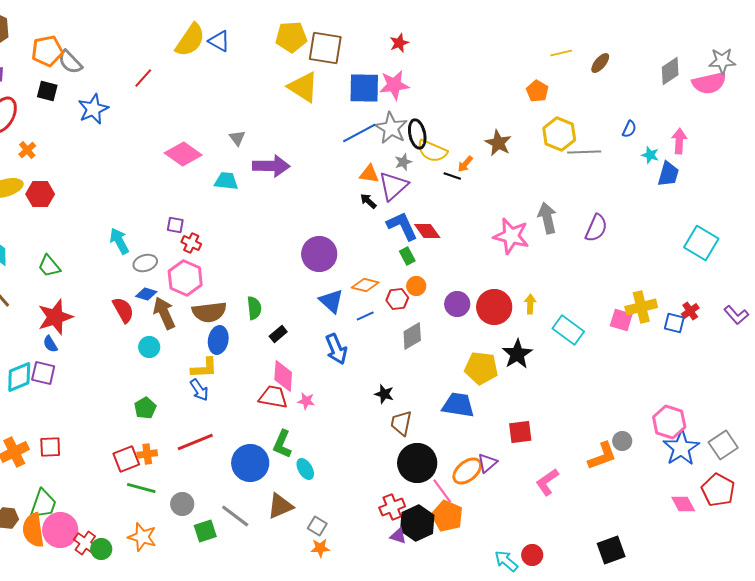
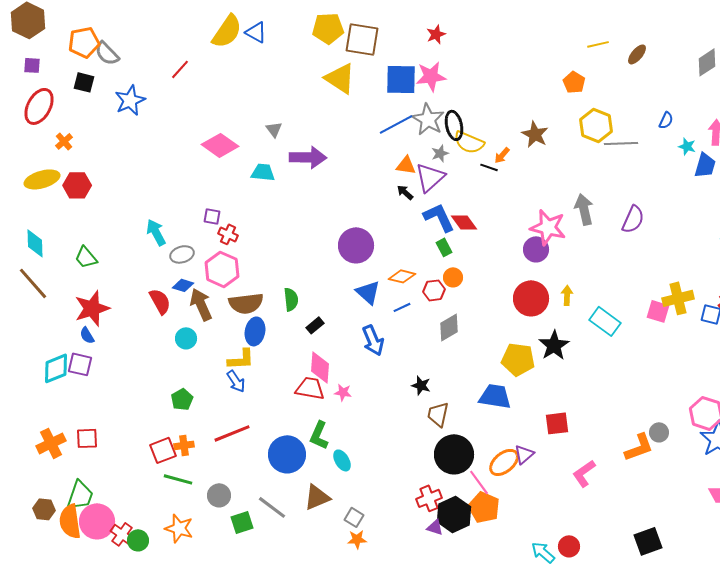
purple circle: (457, 304) -> (536, 249), moved

